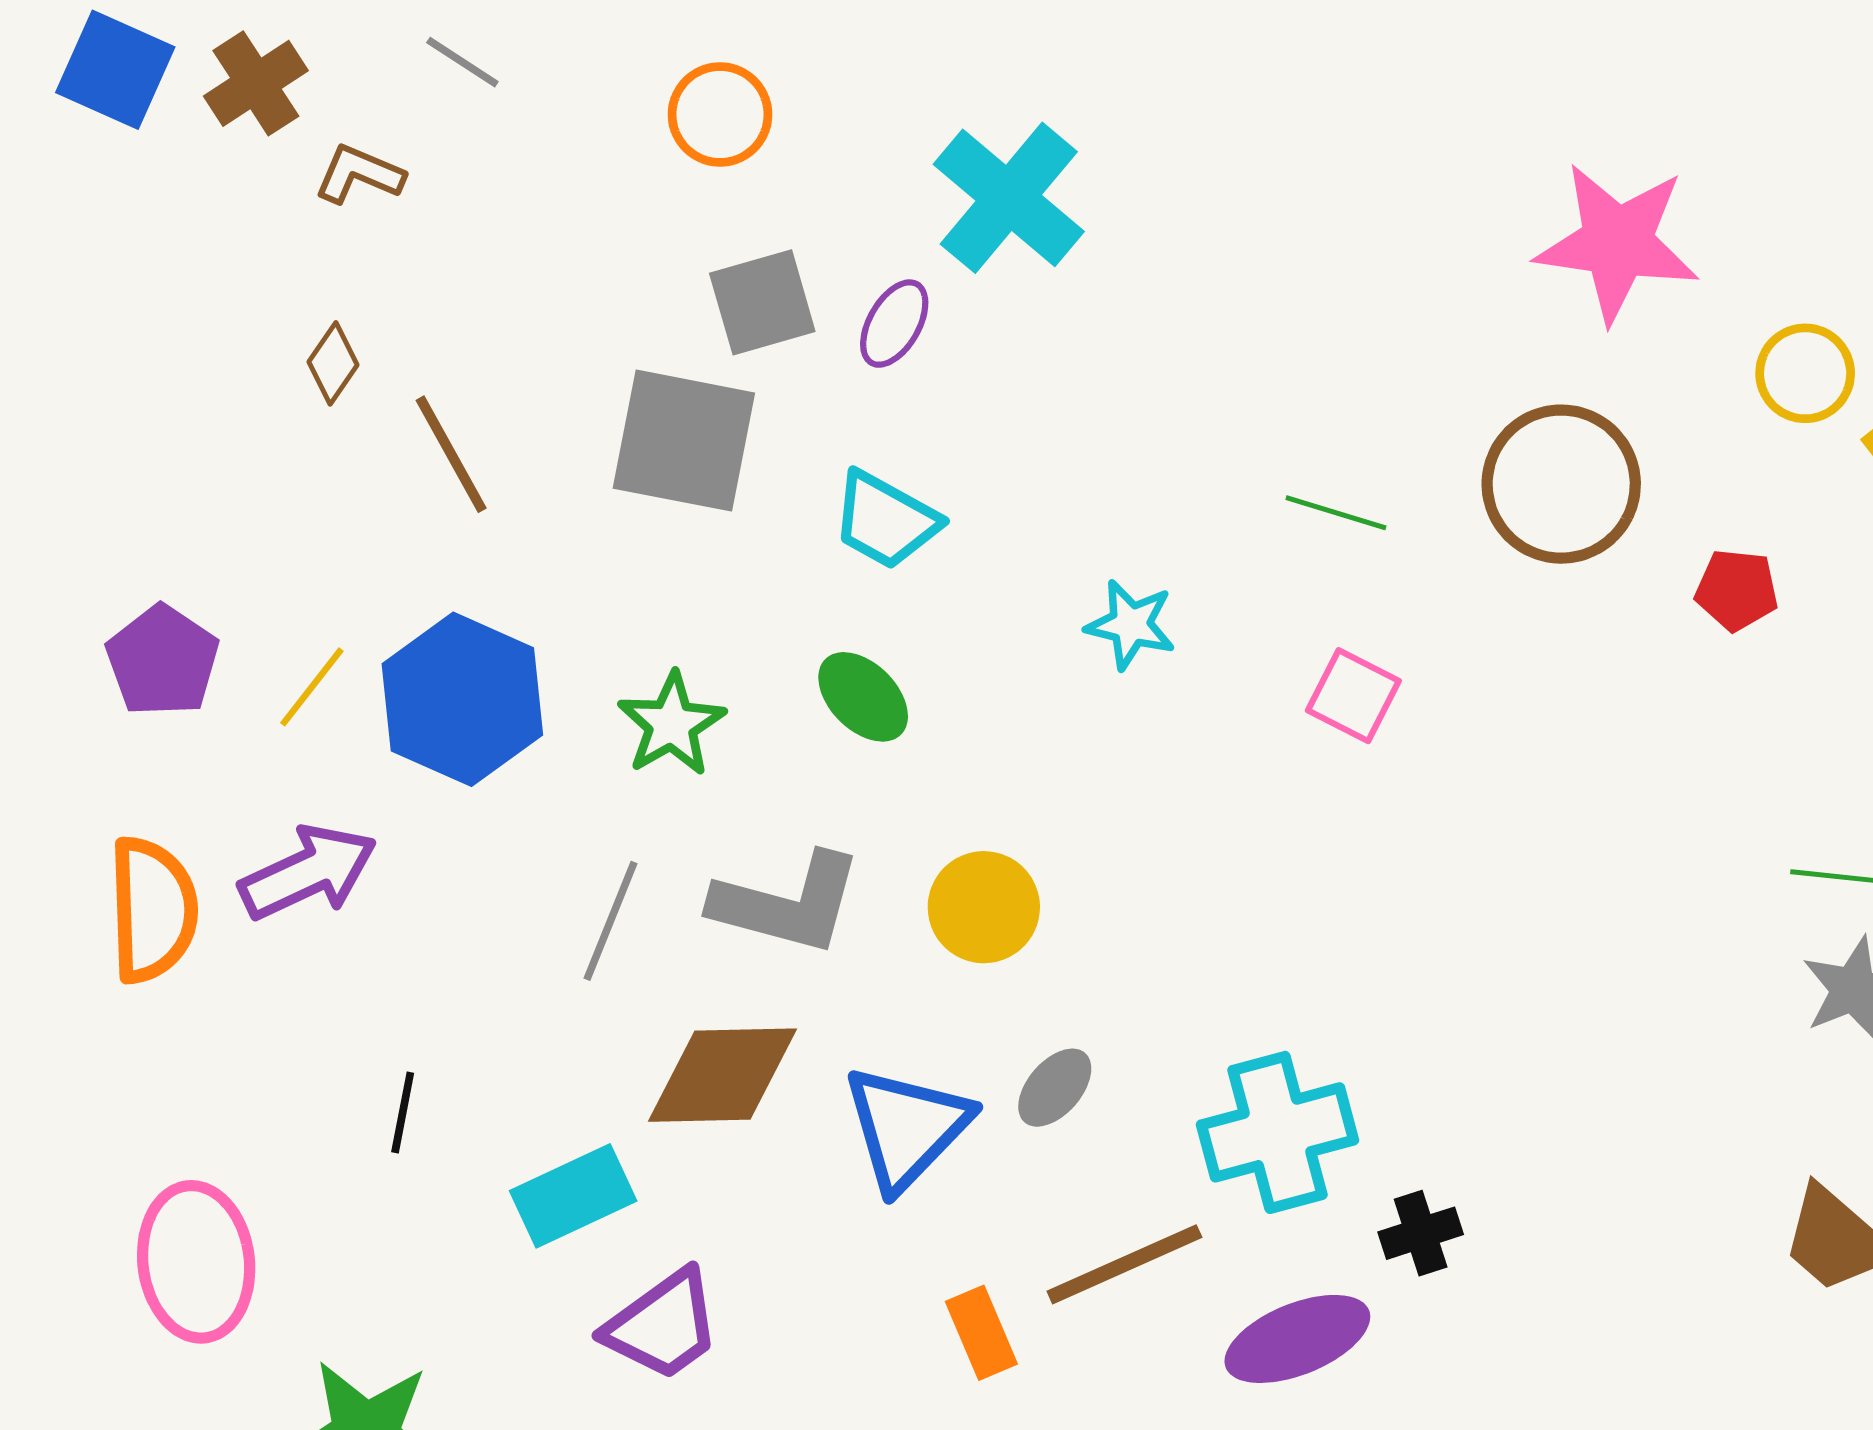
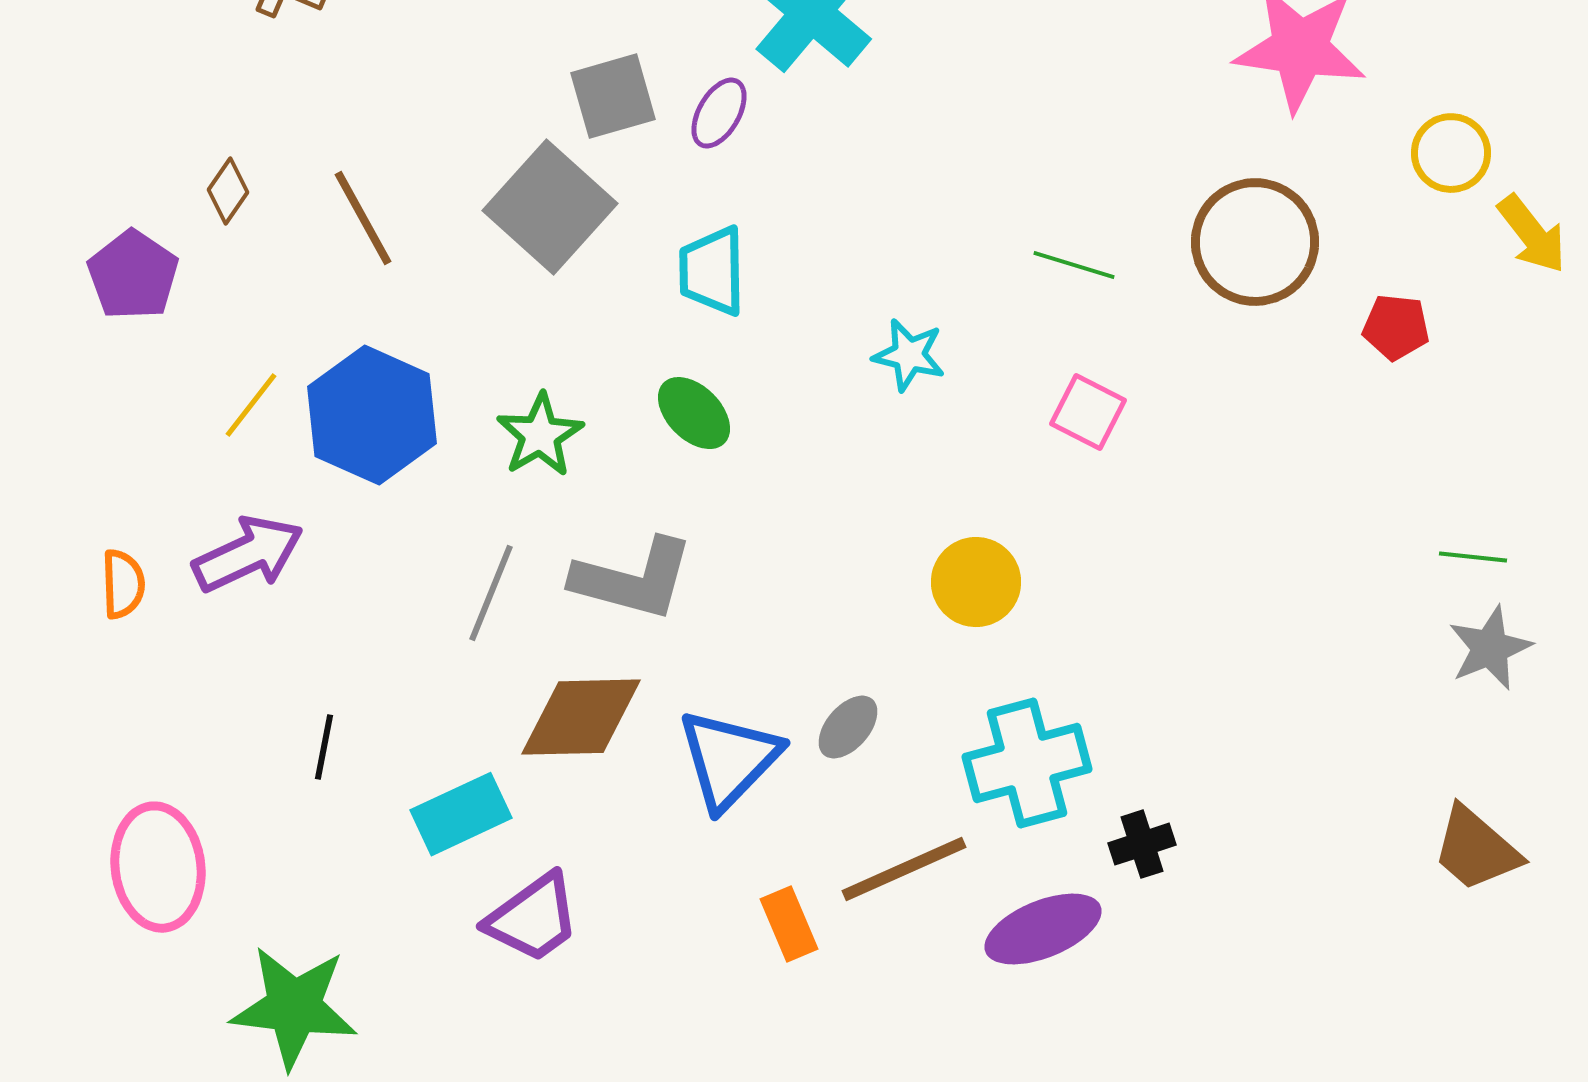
brown diamond: (333, 363) -> (228, 191), moved
gray square: (684, 441) -> (550, 207), turned 31
cyan trapezoid: (886, 520) -> (712, 271), turned 60
purple pentagon: (163, 661) -> (133, 275), moved
yellow circle: (984, 907) -> (976, 582), moved
orange semicircle: (153, 910) -> (123, 584), size x0.6

